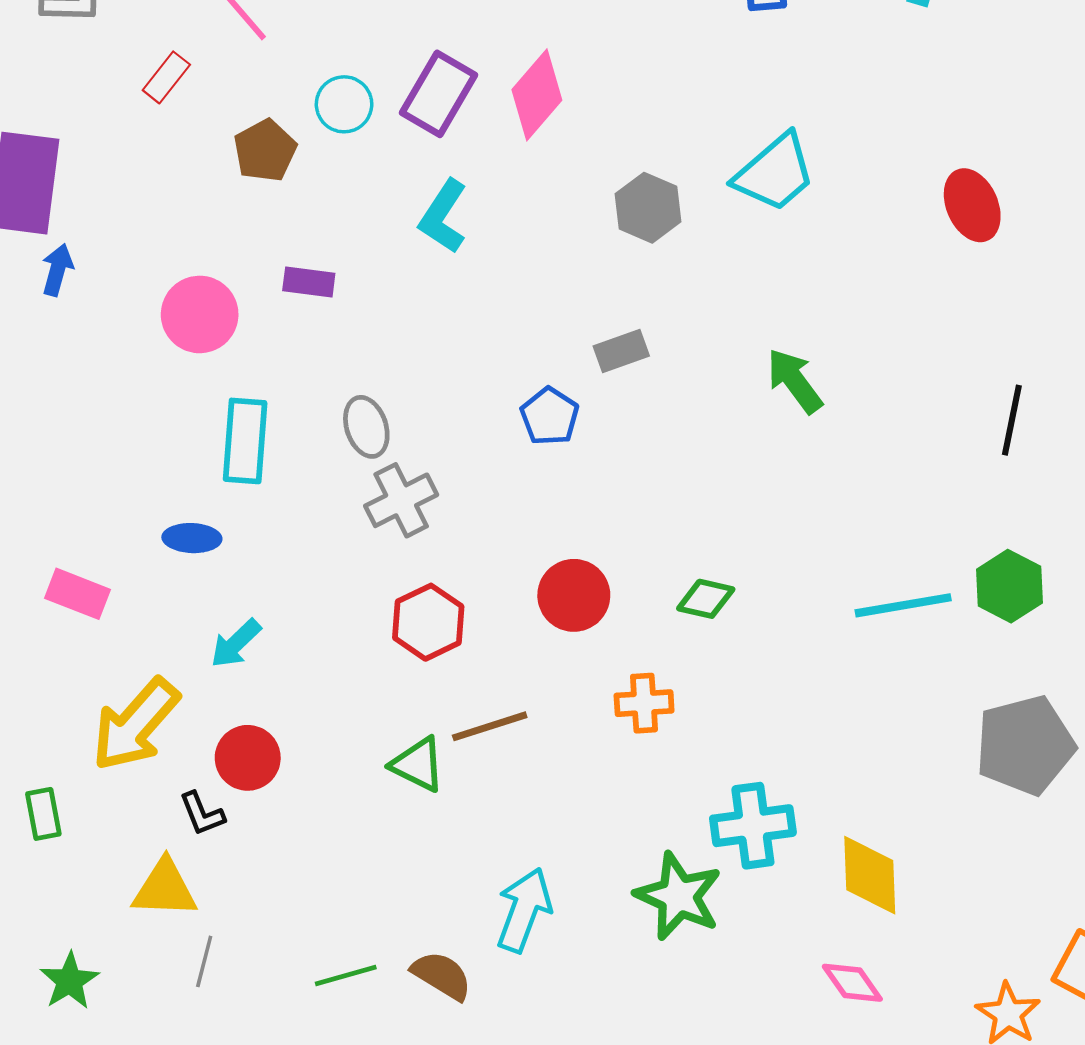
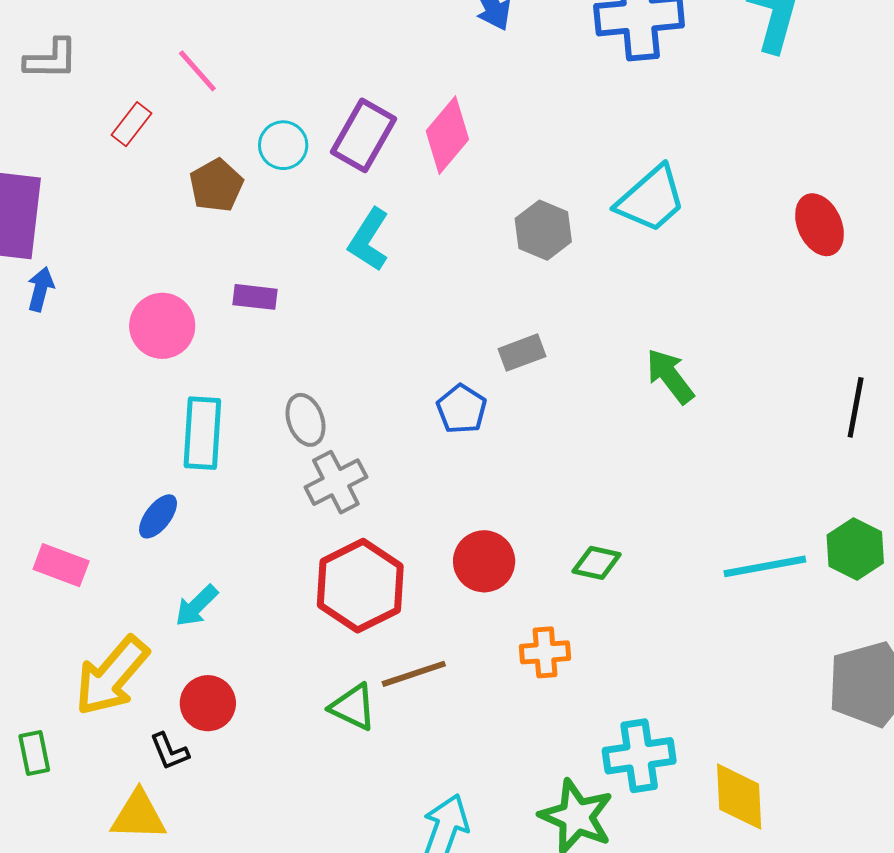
blue ellipse: (192, 538) -> (158, 516), turned -54
red hexagon: (428, 622) -> (360, 586), size x1.4

